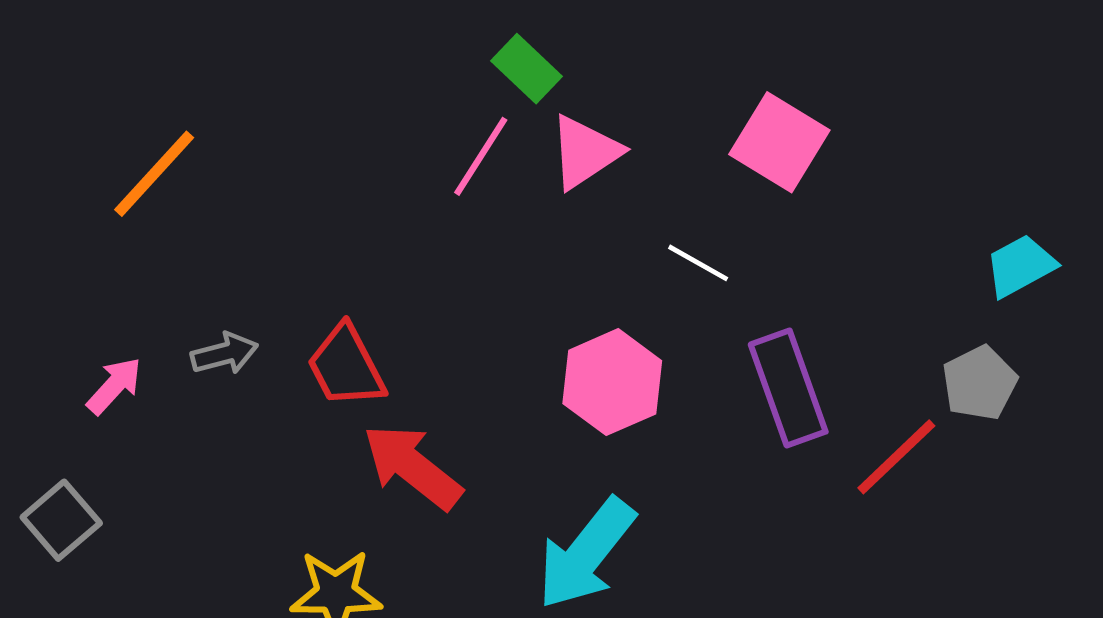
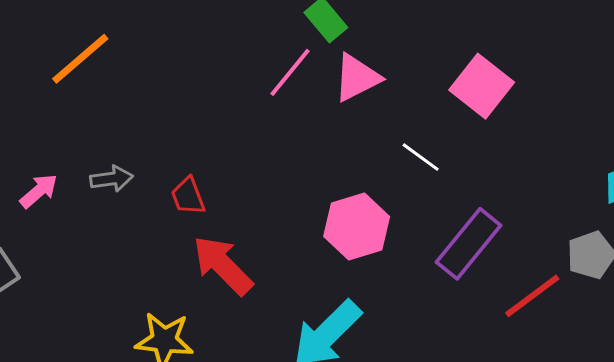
red trapezoid: (346, 366) -> (188, 196), size x0.7
purple rectangle: (788, 388) -> (469, 244), turned 52

